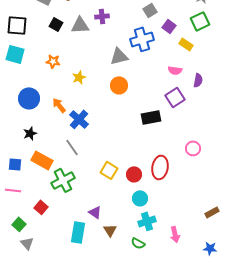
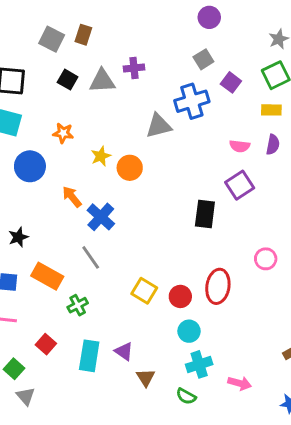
yellow rectangle: (186, 44) -> (271, 110), moved, turned -32
purple semicircle: (198, 80) -> (273, 145), moved
orange circle: (119, 85) -> (130, 168), moved
blue circle: (29, 98) -> (30, 166), moved
black rectangle: (151, 117) -> (205, 214), turned -72
black star: (30, 133) -> (18, 237), moved
green cross: (63, 180) -> (78, 305), size x0.6
cyan rectangle: (78, 232) -> (89, 356), moved
pink arrow: (175, 234) -> (240, 383), turned -63

